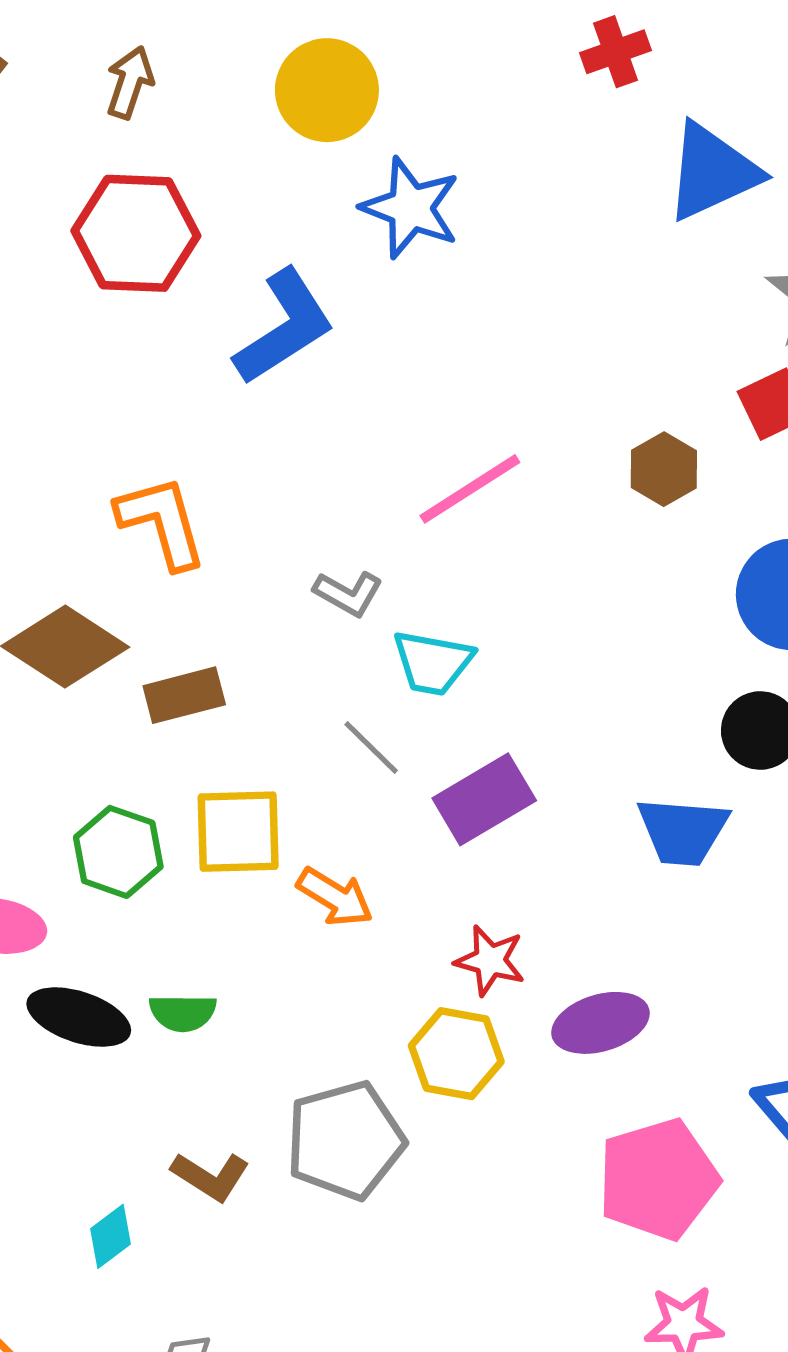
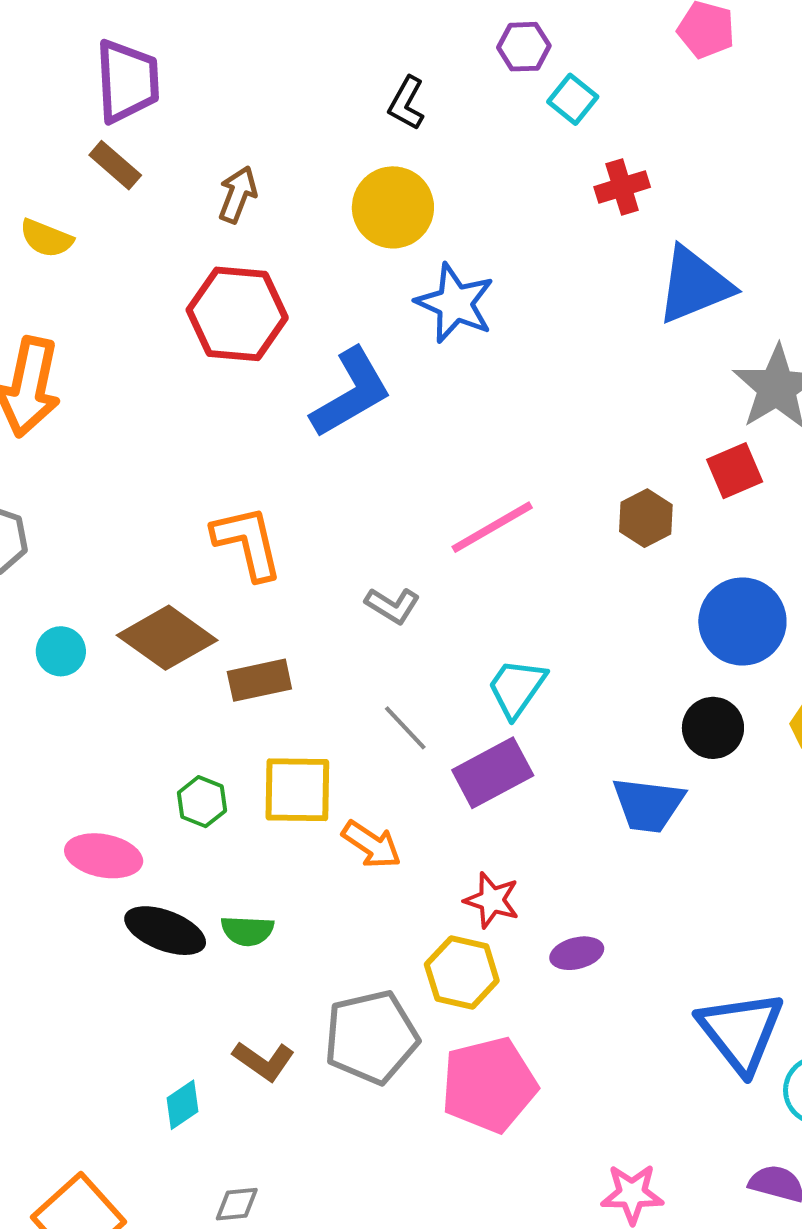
cyan trapezoid: (433, 663) -> (517, 688), moved, turned 112
green hexagon: (118, 852) -> (202, 802), size x0.7
purple ellipse: (600, 1023) -> (577, 953), size x0.7
pink pentagon: (658, 1179) -> (489, 1085), moved

